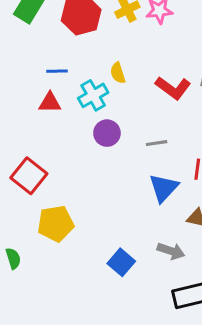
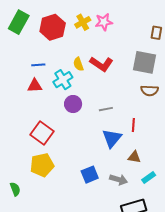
red L-shape: (173, 88) -> (101, 64), moved
red square: (29, 176) -> (42, 133), moved
blue square: (121, 262) -> (90, 175), moved, turned 30

